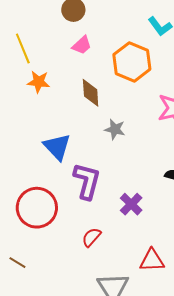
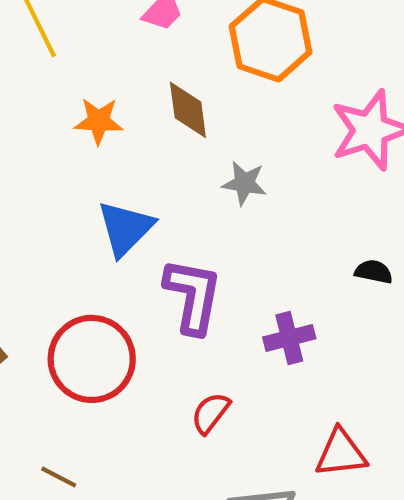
orange star: (39, 82) -> (99, 121), moved
blue triangle: (57, 147) -> (125, 228), turned 32
purple cross: (131, 204) -> (289, 338), turned 35

